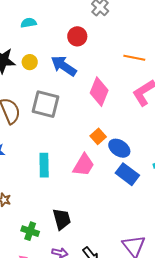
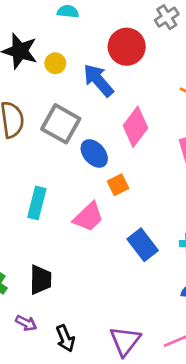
red circle: (77, 36) -> (127, 47), size x1.4
blue ellipse: (119, 148) -> (94, 153), moved

